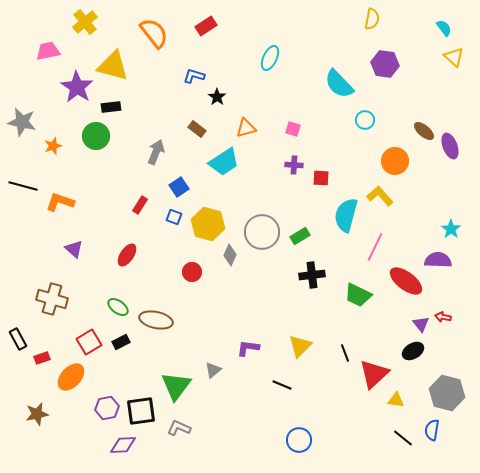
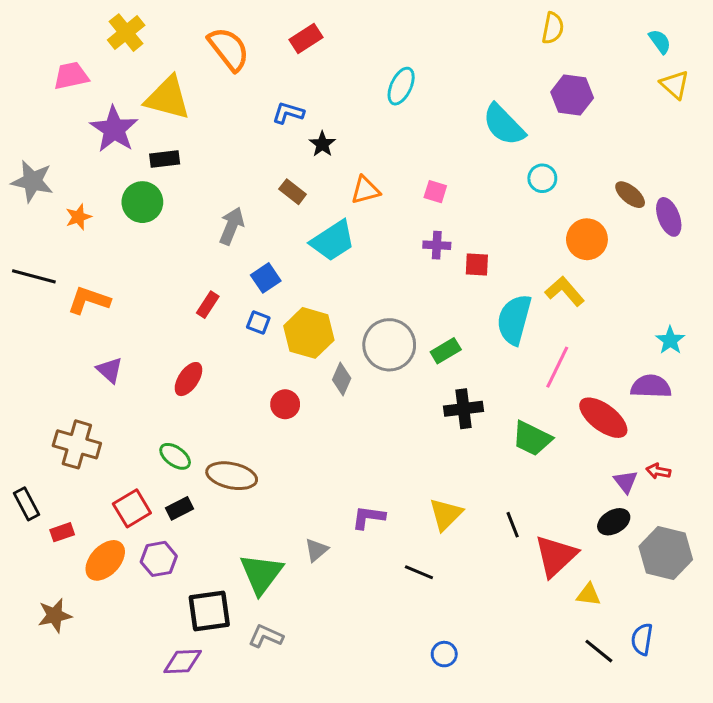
gray hexagon: (447, 393) -> (666, 553), moved
purple hexagon: (107, 408) -> (159, 559), moved
blue circle: (299, 440) -> (444, 654), size x0.7

